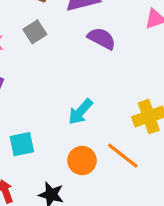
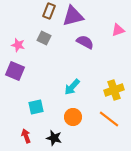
gray square: (35, 32) -> (44, 38), turned -32
orange line: (123, 156) -> (109, 119), moved

